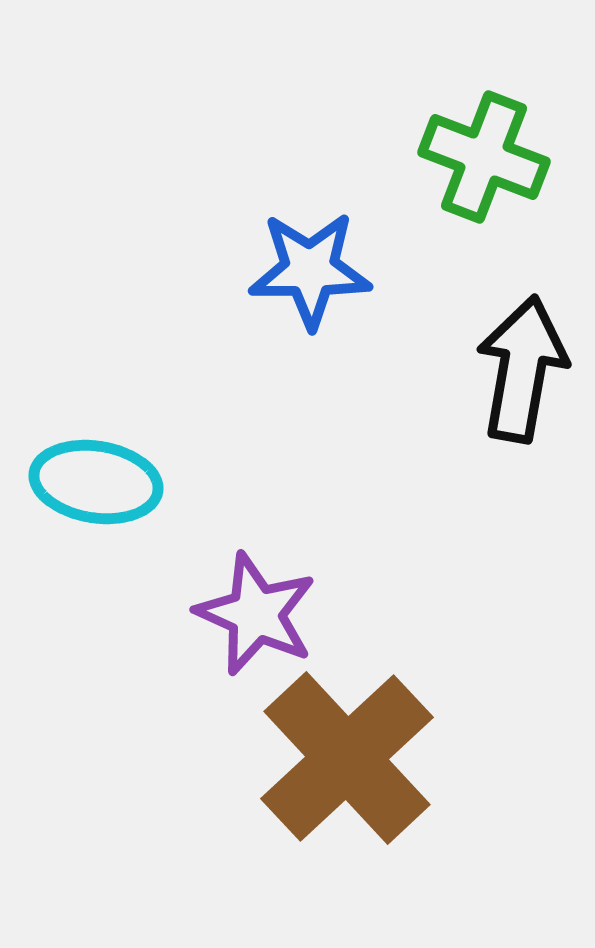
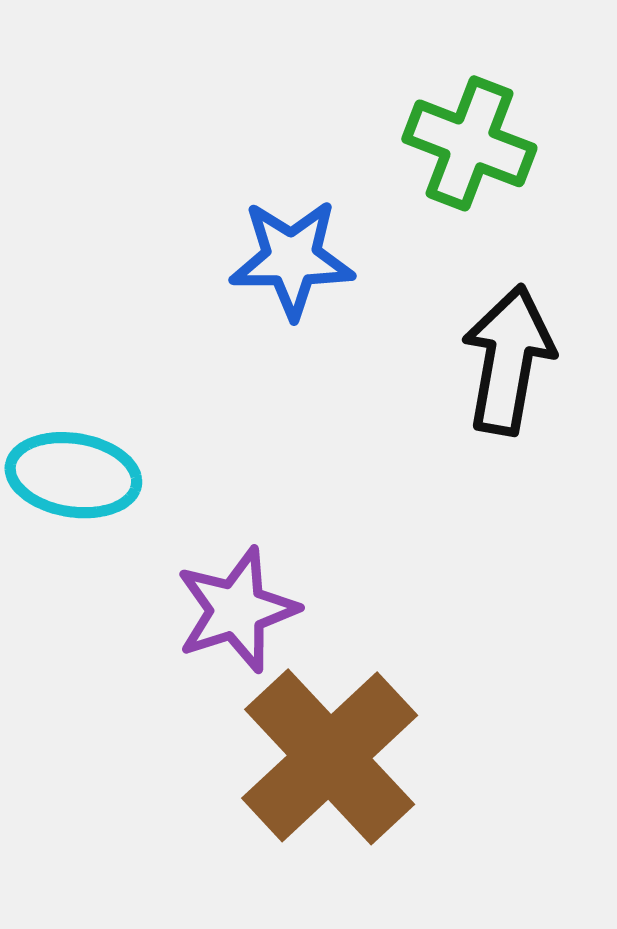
purple star: (256, 614) -> (237, 610), turned 30

